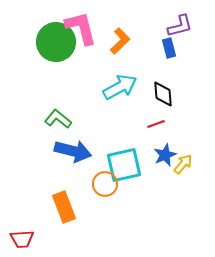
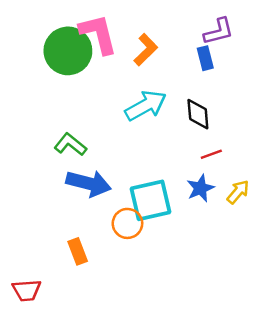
red line: (156, 124) -> (211, 154), moved
yellow arrow: (183, 164) -> (238, 192), moved
orange rectangle: (64, 207) -> (78, 251), size x0.7

